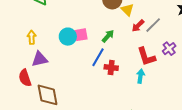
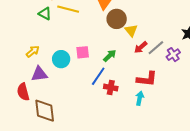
yellow arrow: (32, 37) -> (33, 51), turned 48
cyan circle: (68, 37) -> (61, 59), moved
purple cross: (169, 49) -> (173, 55), moved
red L-shape: (146, 57) -> (147, 79), turned -70

